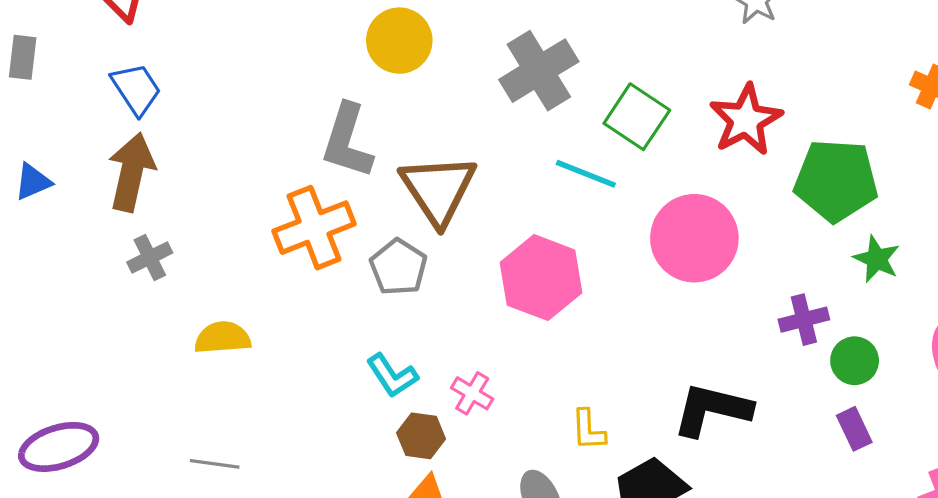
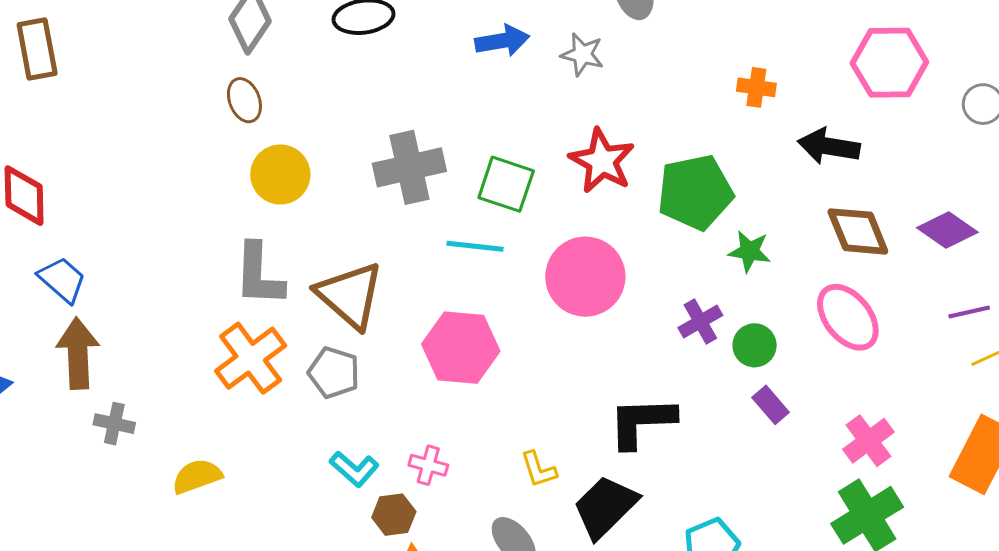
gray cross: (539, 71) -> (409, 167), turned 34
gray cross: (150, 257) -> (114, 424), turned -36

